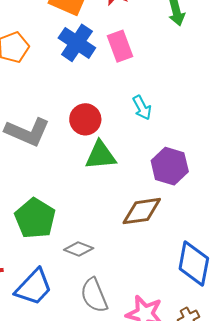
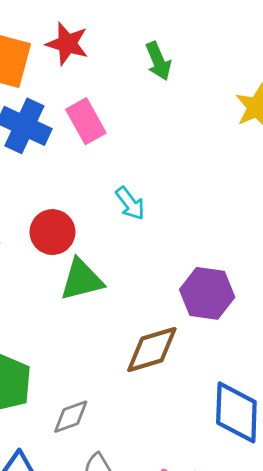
purple hexagon: (170, 166) -> (207, 293), moved
gray diamond: (79, 249) -> (71, 417), turned -32

